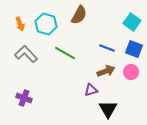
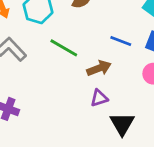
brown arrow: (106, 71) -> (99, 68), moved

